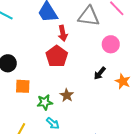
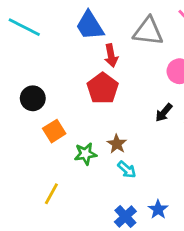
orange square: (23, 86) -> (54, 131), turned -35
cyan arrow: (53, 123) -> (127, 170), moved

